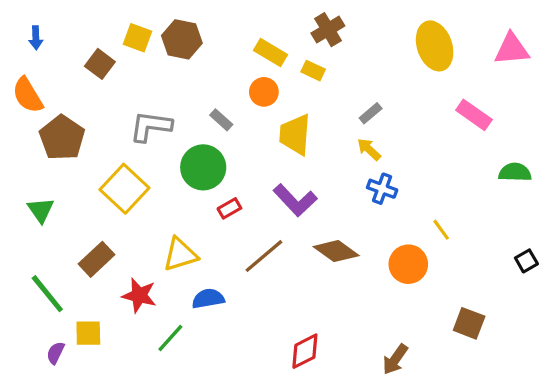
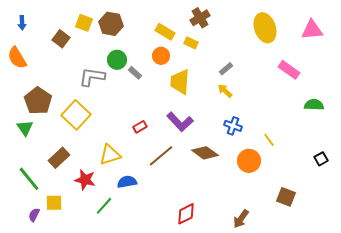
brown pentagon: (62, 138) -> (38, 101), moved
green circle: (203, 167) -> (117, 60), moved, size x0.7
blue cross: (382, 189) -> (233, 126), moved

